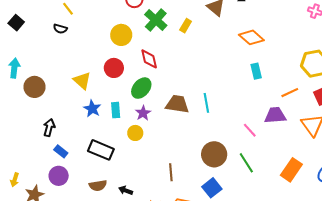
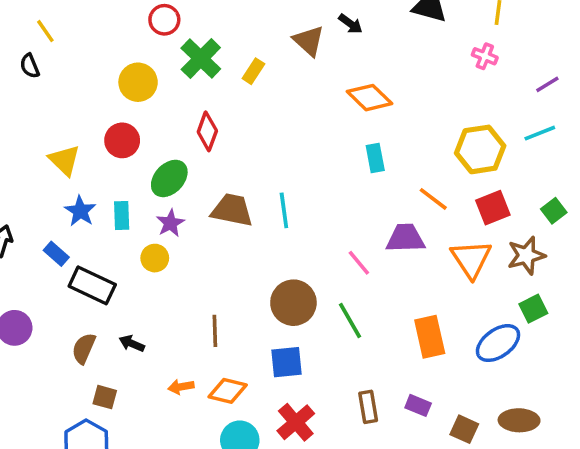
black semicircle: (60, 29) -> (30, 66), turned 48
red diamond: (149, 59) -> (207, 131), moved, turned 30
orange line: (290, 93) -> (433, 199), turned 60
blue rectangle: (61, 151) -> (56, 254), moved
orange rectangle: (291, 170) -> (430, 337), turned -50
brown semicircle: (98, 185) -> (84, 348), turned 120
blue square: (212, 188) -> (287, 362), turned 30
black arrow: (126, 190) -> (132, 344), moved

